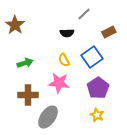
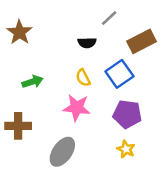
brown rectangle: (109, 32) -> (142, 41), size x1.5
purple pentagon: (98, 88) -> (127, 114), turned -30
brown cross: (28, 95) -> (18, 126), moved

